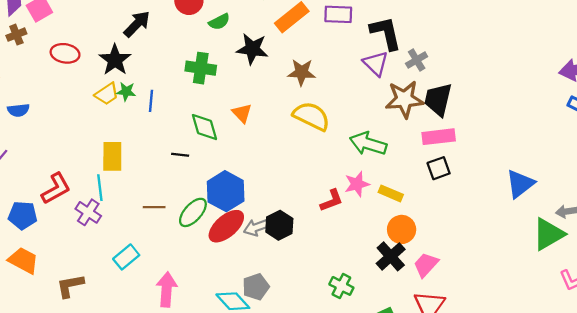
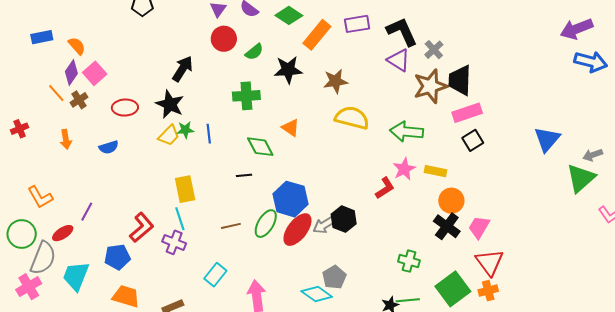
blue semicircle: (18, 110) -> (109, 147), moved

